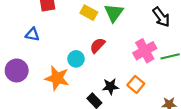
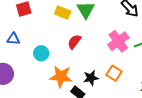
cyan circle: (76, 59) -> (41, 53), moved
orange star: (57, 78) -> (61, 77), moved

